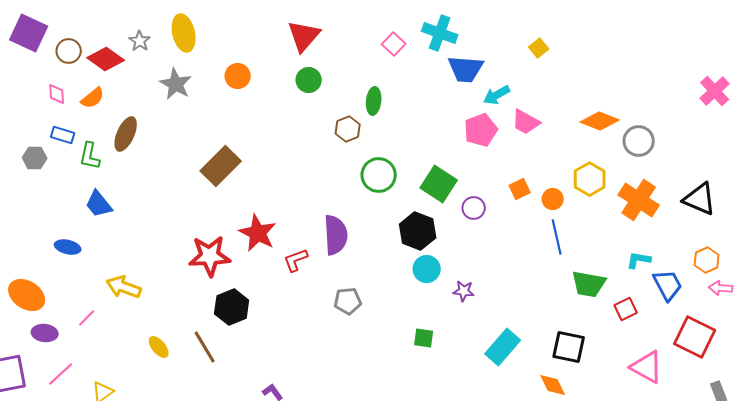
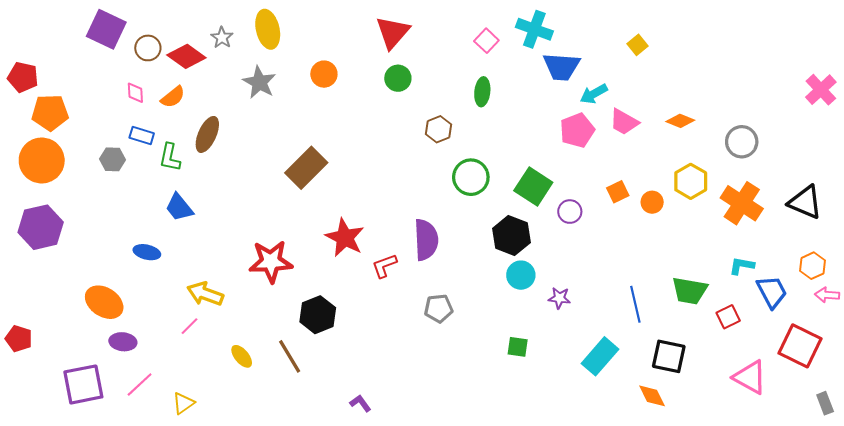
green ellipse: (374, 101) -> (482, 92), moved
orange diamond: (600, 121) -> (680, 121), moved, size x0.7
blue line: (557, 237) -> (635, 304), moved
red star: (210, 256) -> (271, 262), moved
pink line: (87, 318) -> (190, 326), moved

